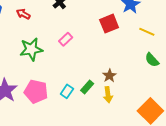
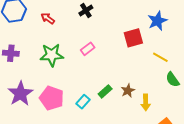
yellow line: (147, 32) -> (160, 57), moved
green rectangle: (87, 87) -> (105, 91), moved
yellow arrow: (108, 95) -> (146, 102), moved

